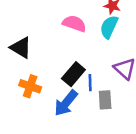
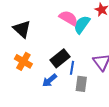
cyan semicircle: (109, 27) -> (82, 25), moved
blue arrow: (66, 103) -> (49, 80), size x0.7

